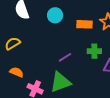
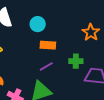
orange rectangle: (85, 24) -> (48, 45), moved

